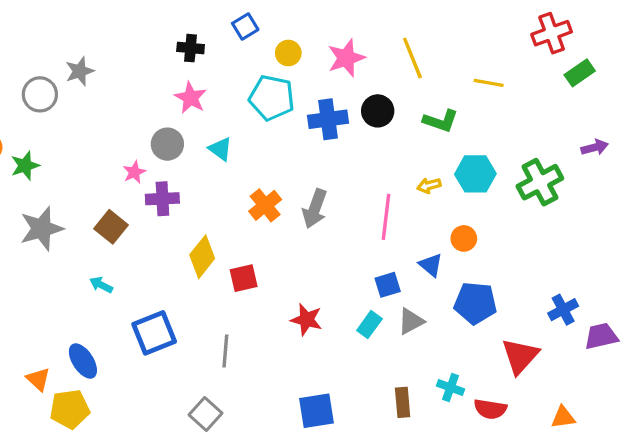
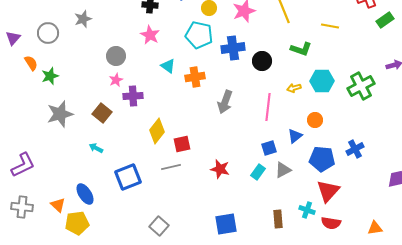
gray circle: (40, 94) -> (48, 33), moved
black circle: (378, 111) -> (262, 61), moved
gray circle: (167, 144) -> (116, 56), moved
orange cross: (265, 205) -> (195, 77), moved, turned 30
blue triangle: (431, 265) -> (295, 136), turned 42
blue cross: (563, 310) -> (355, 149), moved
gray line: (225, 351) -> (171, 167), moved, turned 72
red triangle: (520, 356) -> (328, 191), moved

